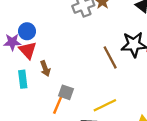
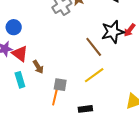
blue circle: (27, 31) -> (14, 27), moved
yellow line: (105, 105) -> (94, 75), moved

